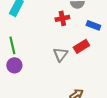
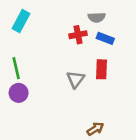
blue rectangle: (93, 25) -> (105, 38), moved
red rectangle: (81, 46) -> (102, 69), turned -56

